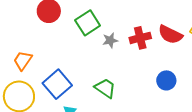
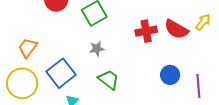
gray star: (110, 40) -> (97, 49), moved

